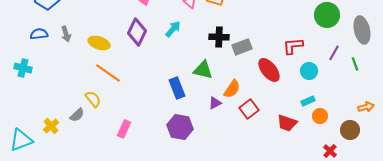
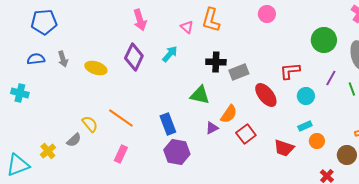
orange line: (108, 73) -> (121, 118), moved
blue rectangle: (177, 88) -> (168, 124), moved

